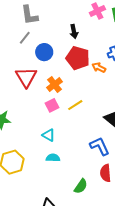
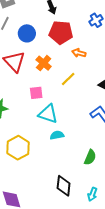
orange arrow: (99, 68) -> (79, 53), moved
pink square: (52, 105) -> (36, 93), moved, turned 32
cyan triangle: (49, 135) -> (48, 114), size x1.5

